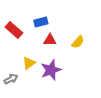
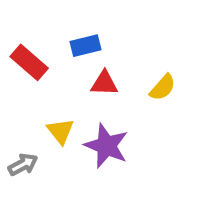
yellow triangle: (29, 63) -> (60, 131), turned -32
purple star: (51, 70) -> (106, 146), turned -30

